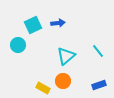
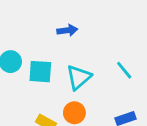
cyan square: (33, 25) -> (40, 72), moved, turned 30

